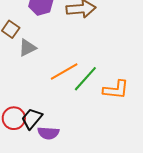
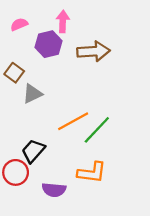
orange L-shape: (116, 90) -> (92, 172), moved
black trapezoid: (32, 119) -> (33, 151), moved

